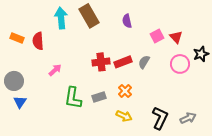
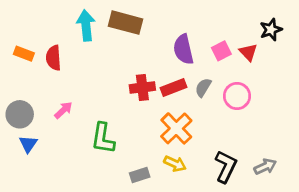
brown rectangle: (89, 16) -> (126, 23), turned -45
purple semicircle: (127, 21) -> (183, 49), moved, size x1.5
black star: (201, 54) -> (271, 30), moved
pink circle: (180, 64) -> (237, 96), moved
pink arrow: (55, 70) -> (63, 110), moved
orange cross: (125, 91) -> (176, 128), size x1.6
gray rectangle: (99, 97) -> (140, 175), moved

